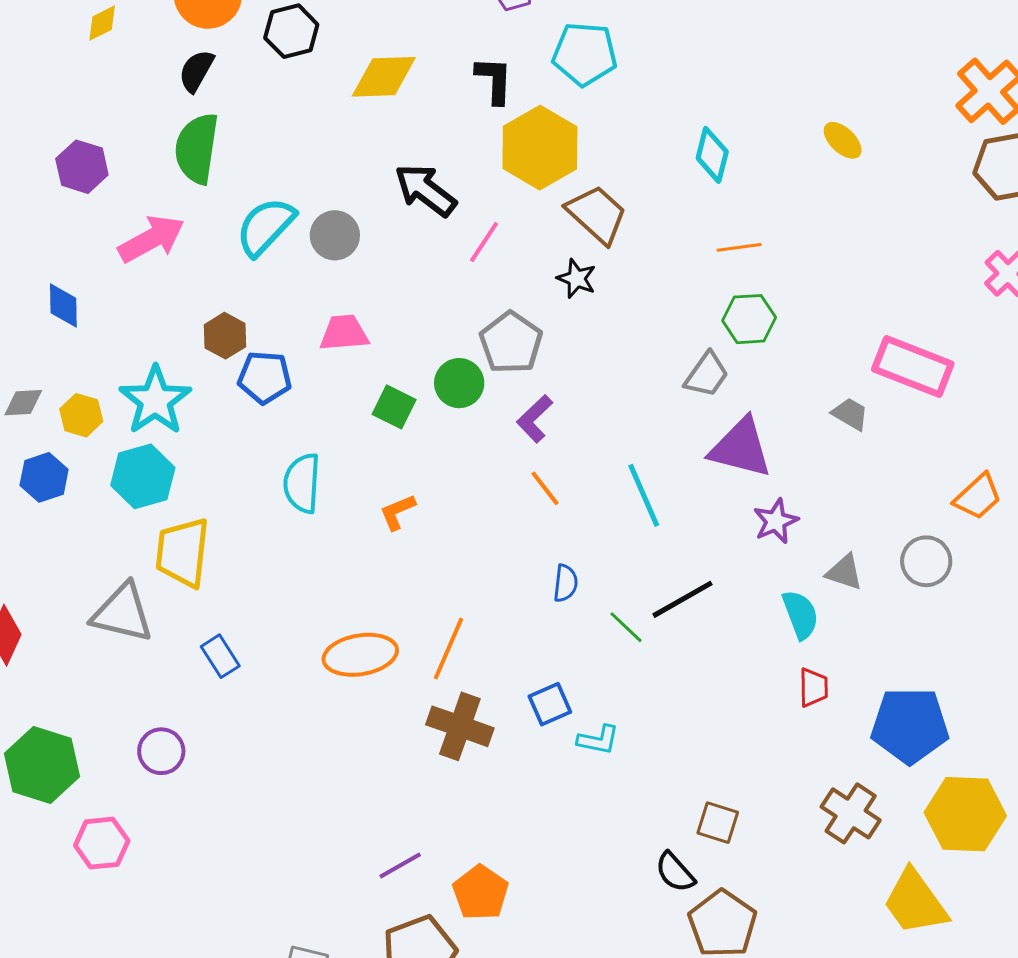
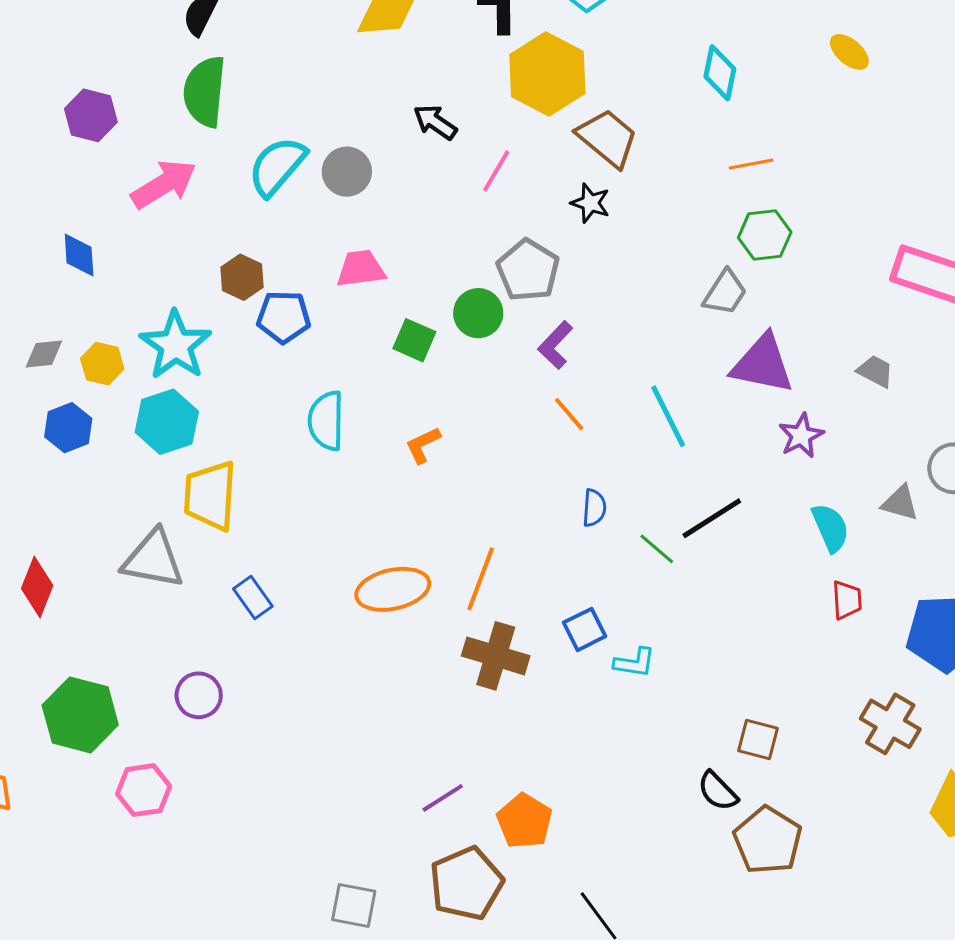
black arrow: (425, 190) -> (435, 122), size x0.7
gray trapezoid: (850, 414) -> (875, 371), moved
gray triangle: (844, 572) -> (900, 503), moved

